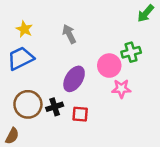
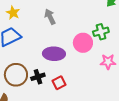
purple ellipse: (74, 79) -> (54, 54), turned 60
pink star: (121, 89) -> (108, 62), moved
red square: (80, 114) -> (59, 83), turned -32

